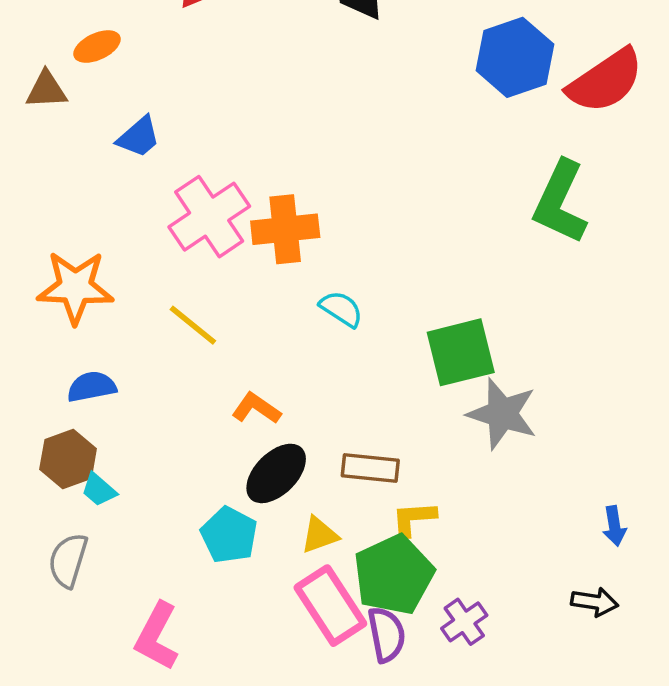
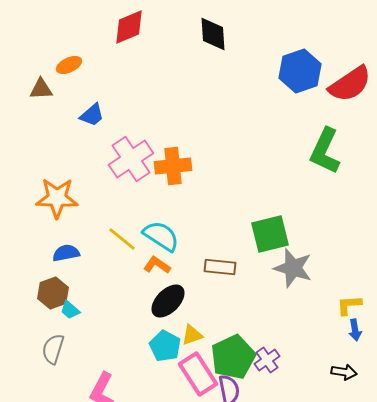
cyan semicircle: (341, 309) -> (161, 236), moved, size x1.5
yellow line: (193, 325) -> (122, 239), moved
brown rectangle: (370, 468) -> (220, 267), moved
yellow L-shape: (414, 519) -> (349, 305), moved
cyan pentagon: (229, 535) -> (165, 346), moved
purple cross: (464, 622) -> (267, 360), moved

